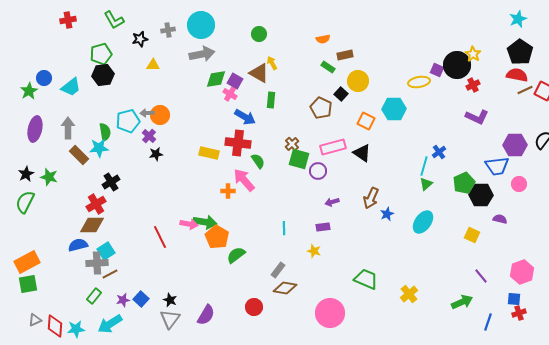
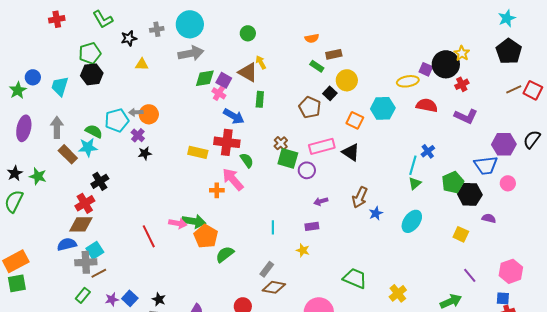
red semicircle: (517, 75) -> (427, 105), moved
cyan trapezoid: (71, 87) -> (60, 86), turned 145
green semicircle: (105, 132) -> (94, 131), turned -54

